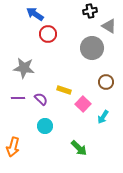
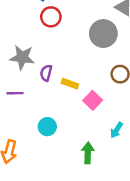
purple semicircle: (41, 99) -> (46, 73), moved, turned -120
cyan arrow: (103, 117) -> (116, 130), moved
green arrow: (79, 148) -> (88, 153), turned -132

